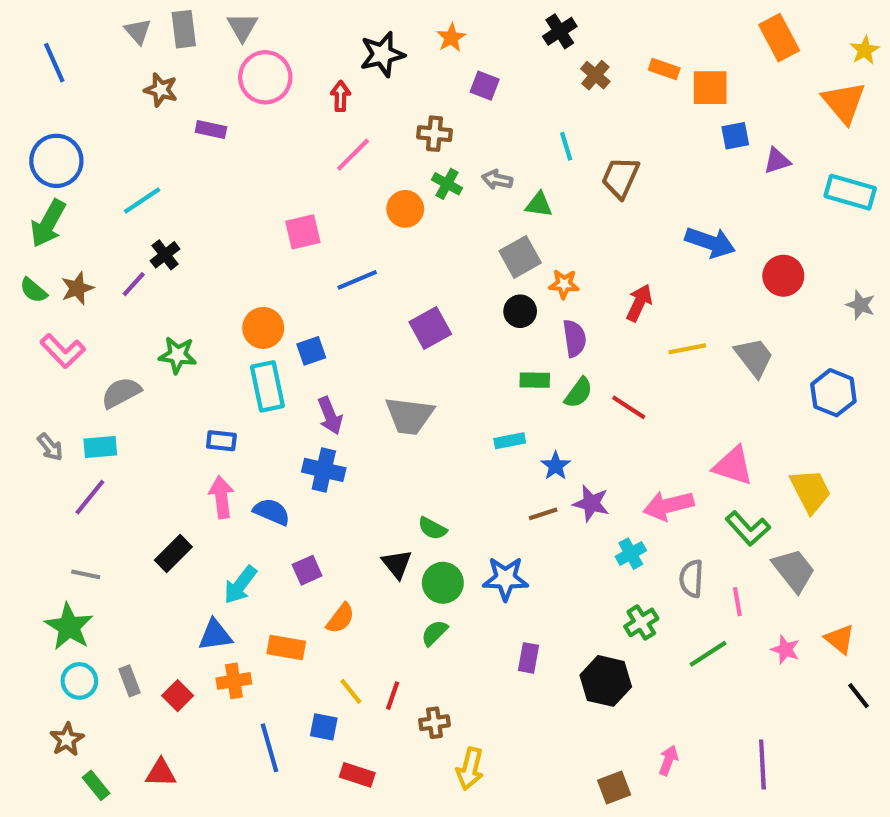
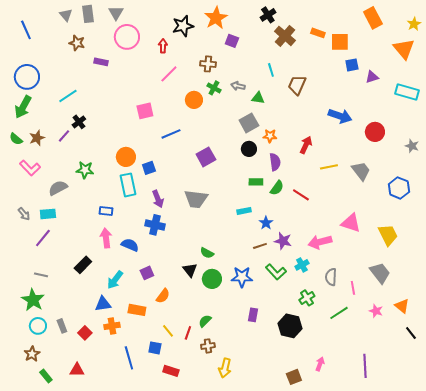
orange star: (451, 38) -> (216, 18), size x1.6
brown cross: (595, 75) -> (285, 36), size x1.5
green L-shape: (748, 528) -> (276, 272), moved
green semicircle: (434, 633) -> (205, 321), moved

